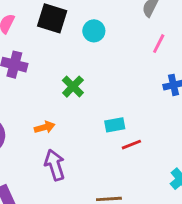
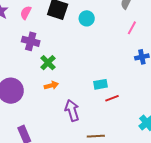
green cross: (73, 87) -> (48, 63), moved
purple arrow: (55, 165) -> (72, 110), moved

